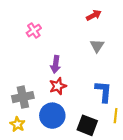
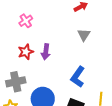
red star: (58, 86) -> (26, 52), moved
blue L-shape: (104, 92) -> (78, 77), moved, turned -150

